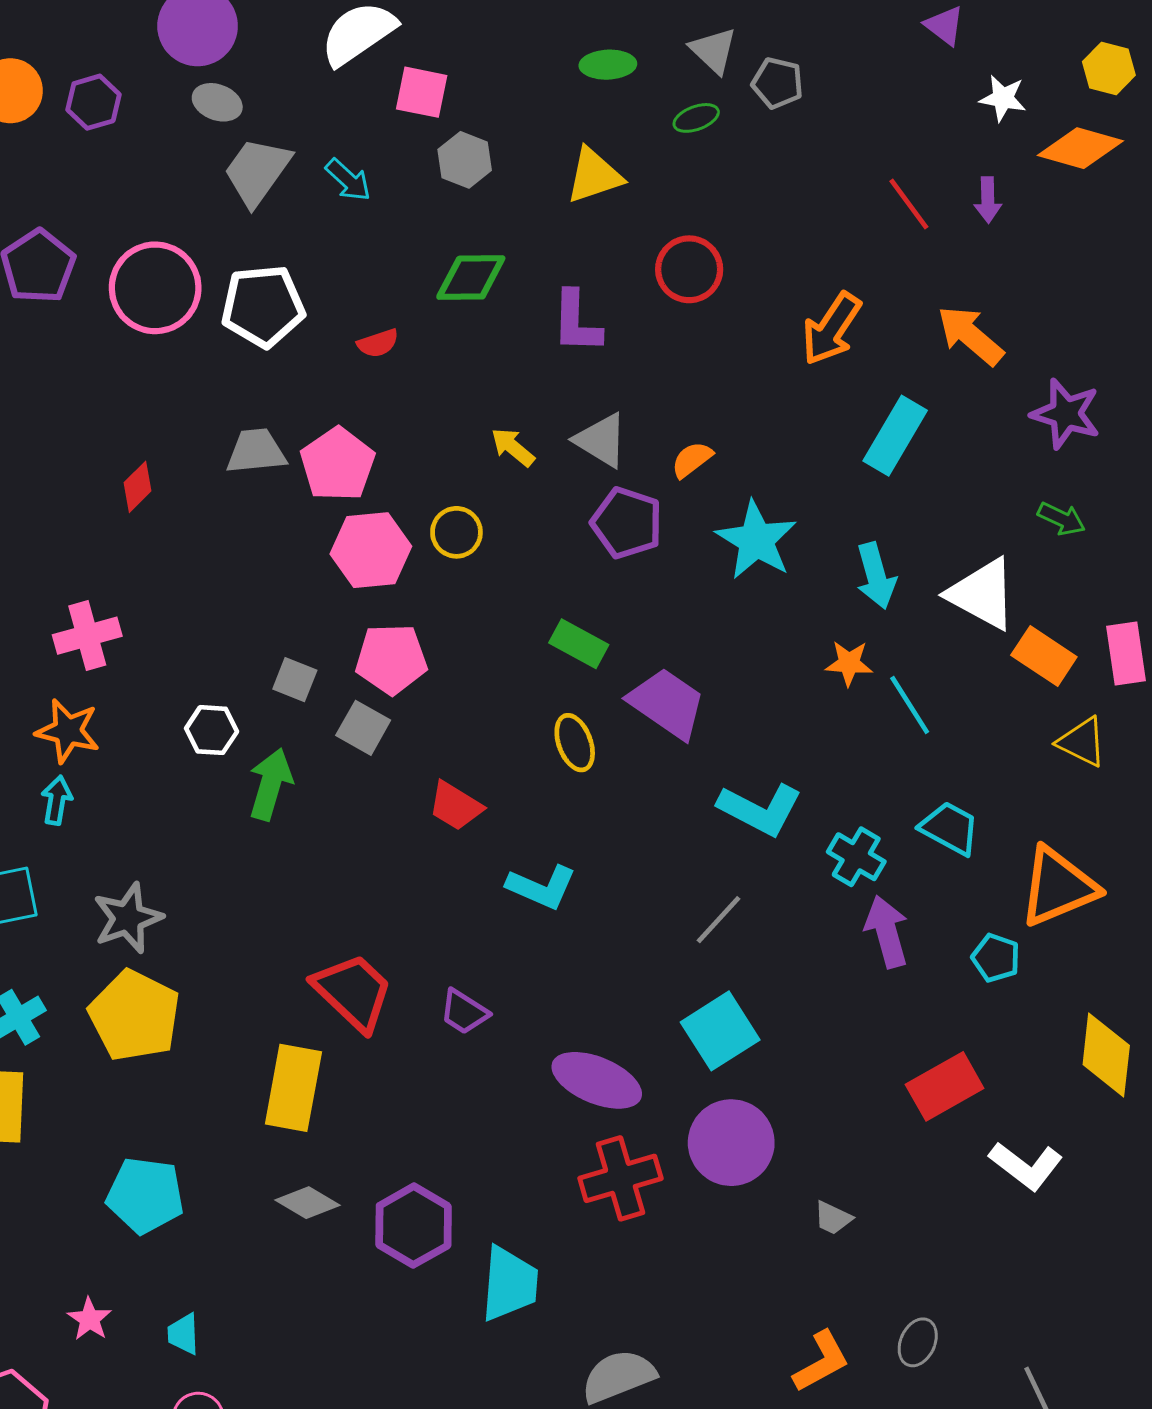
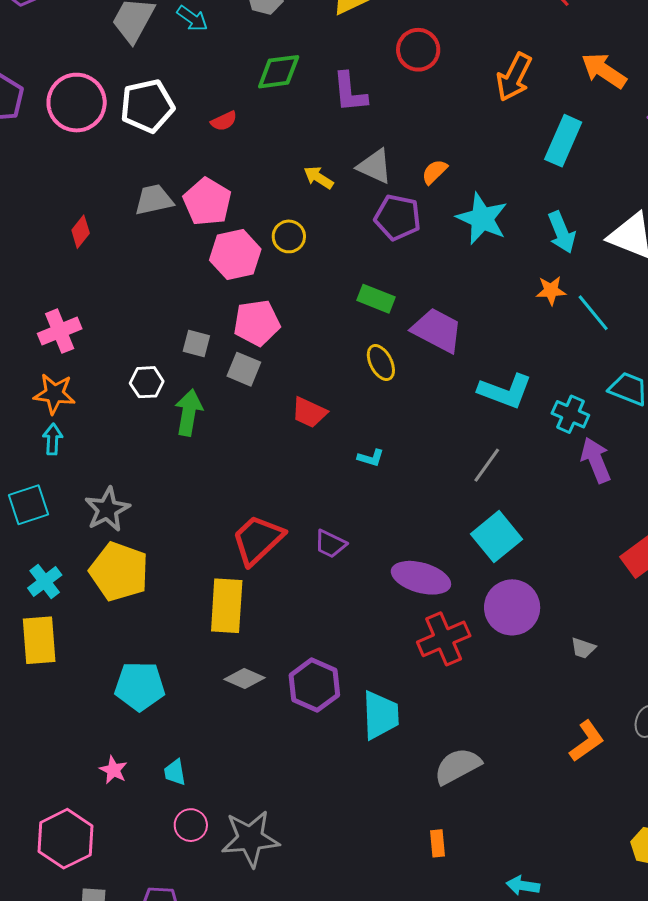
cyan L-shape: (541, 887) -> (371, 458), size x0.6
red trapezoid: (353, 992) -> (258, 540), turned -80

